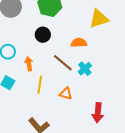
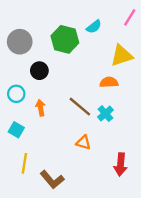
black circle: (43, 35) -> (39, 71), moved
orange semicircle: (79, 43) -> (109, 82), moved
yellow line: (40, 85) -> (24, 163), moved

